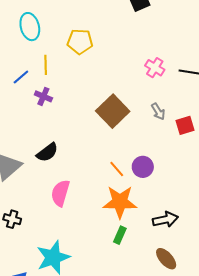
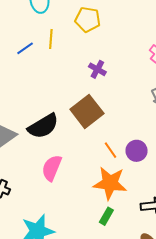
purple cross: (43, 96) -> (97, 69), moved
brown square: (113, 111) -> (87, 111), moved
black semicircle: (47, 152) -> (43, 126), size x1.4

